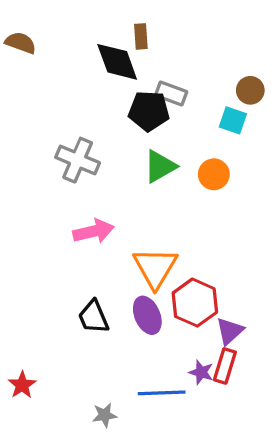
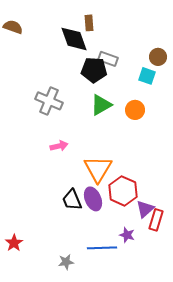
pink arrow: (93, 231) -> (59, 146), size x0.7
black trapezoid: (93, 317) -> (72, 200), moved
red rectangle: (225, 366) -> (156, 220), moved

